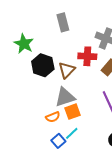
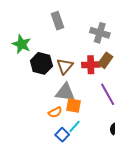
red cross: (87, 56) -> (91, 65), moved
gray triangle: (65, 97) -> (65, 92), turned 30
orange square: (72, 112) -> (74, 106), turned 35

